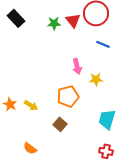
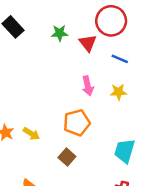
red triangle: (73, 20) -> (88, 43), moved
yellow star: (96, 79) -> (118, 92), moved

